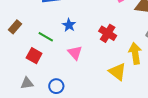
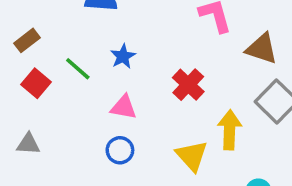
pink triangle: (75, 53) -> (124, 107), turned -49
red square: (34, 56) -> (36, 83), moved
blue circle: (56, 86) -> (120, 150), moved

